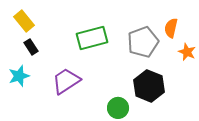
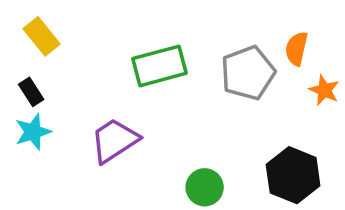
black rectangle: (31, 47) -> (31, 92), moved
black hexagon: (149, 86) -> (293, 175), moved

